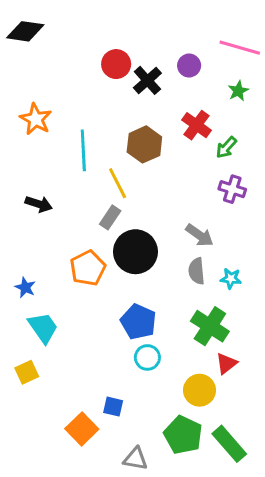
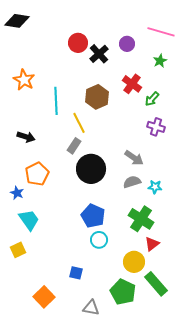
orange pentagon: (88, 268) -> (37, 174), moved
gray semicircle: (197, 271) -> (132, 182), turned 78
orange square: (82, 429) -> (44, 297), moved
green rectangle: (229, 444) -> (156, 284), moved

